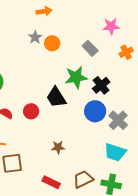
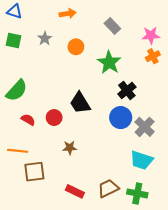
pink star: (111, 26) -> (151, 35), moved
gray star: (35, 37) -> (45, 38), moved
gray rectangle: (90, 48) -> (112, 26), moved
green star: (76, 77) -> (109, 62), moved, turned -30
brown star: (58, 147) -> (70, 148), moved

